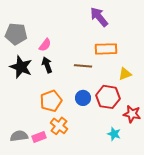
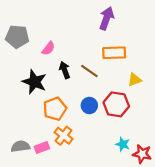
purple arrow: (99, 17) -> (107, 18), turned 60
black arrow: (47, 65) -> (65, 70), moved
brown line: (83, 66) -> (89, 71), turned 30
black star: (21, 67) -> (34, 82), moved
red star: (132, 114) -> (142, 154), moved

